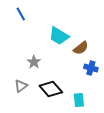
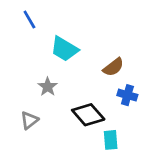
cyan trapezoid: (59, 36) -> (64, 49), moved
black diamond: (51, 89) -> (88, 115), moved

